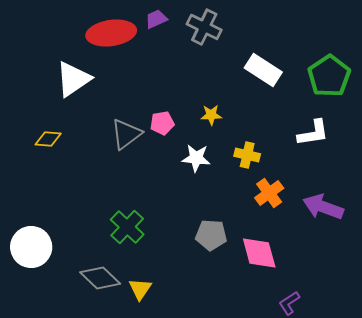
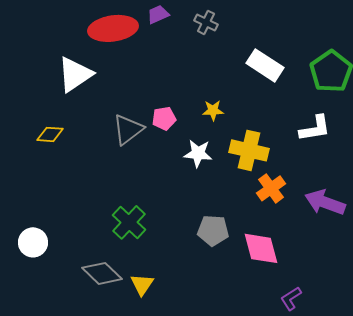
gray cross: (204, 27) -> (206, 22), size x0.7
yellow cross: (247, 155) -> (249, 150), size x1.5
white circle: (31, 247) -> (33, 242), size x0.7

